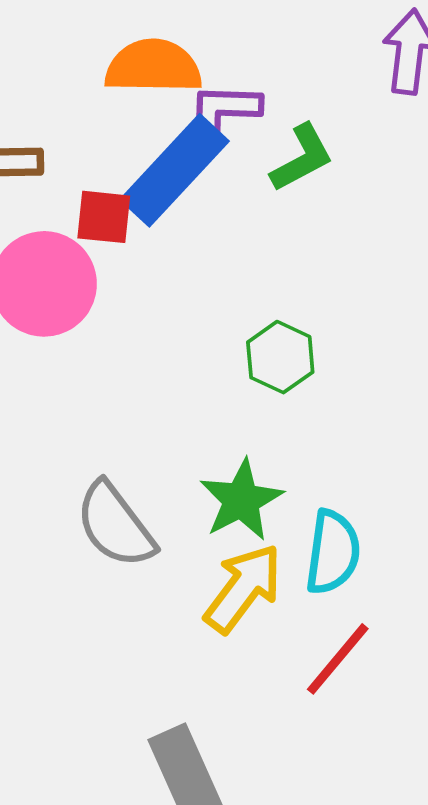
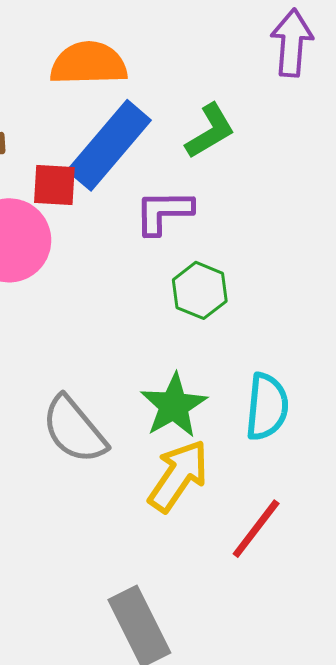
purple L-shape: (224, 111) -> (164, 212), moved
cyan semicircle: (333, 552) -> (267, 407), moved

